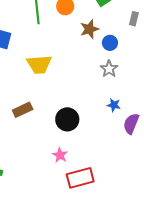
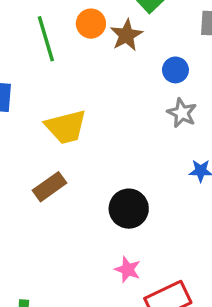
brown star: (89, 29) -> (126, 35), moved
brown rectangle: (23, 110) -> (50, 187), moved

